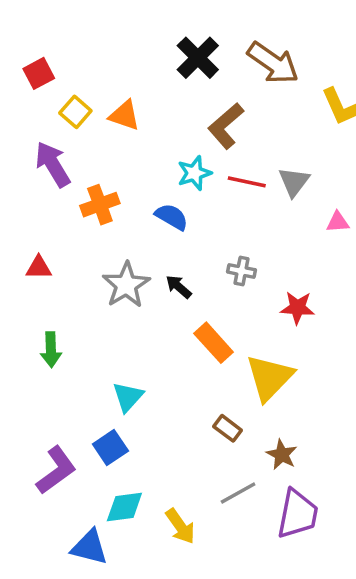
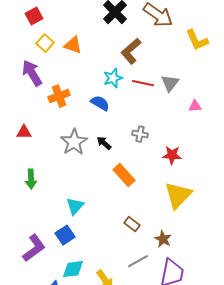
red square: (39, 73) -> (34, 16), moved
yellow triangle: (270, 378) -> (178, 195), moved

